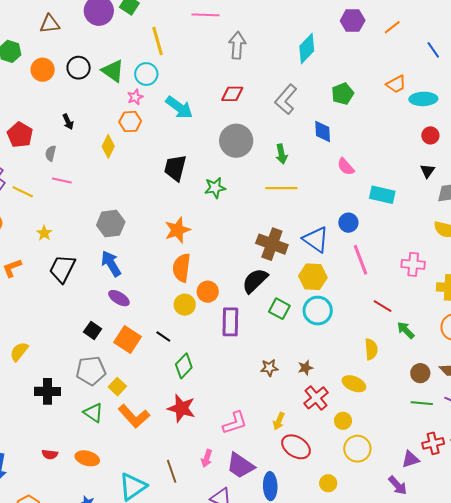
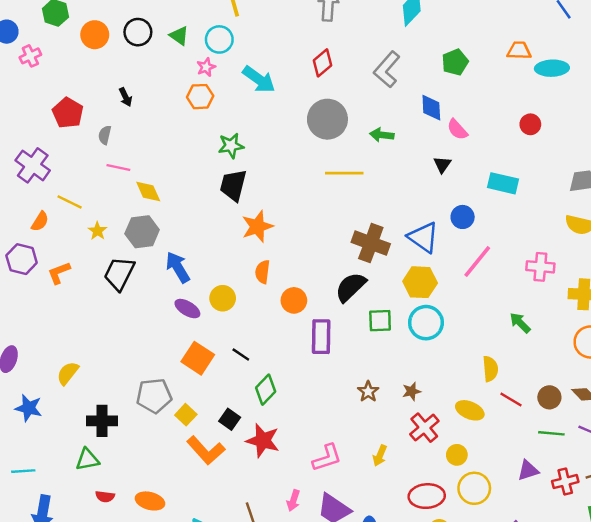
green triangle: (113, 71) -> (179, 36), size x0.7
orange trapezoid: (396, 84) -> (519, 51), turned -150
red diamond: (232, 94) -> (323, 63), turned -40
red circle: (430, 135) -> (530, 124), moved
yellow diamond: (108, 146) -> (148, 191), moved, turned -50
green arrow: (281, 154) -> (382, 135), turned 108
pink semicircle: (346, 167) -> (457, 129), moved
black trapezoid: (175, 168) -> (233, 185), moved
black triangle: (427, 171) -> (442, 165), moved
green star: (215, 188) -> (231, 146), moved
yellow line: (281, 188) -> (344, 173), moved
yellow line: (23, 192) -> (70, 202), moved
gray hexagon: (111, 224) -> (142, 232), moved
pink line: (361, 260) -> (477, 261), turned 60
orange semicircle: (182, 268) -> (262, 272), size x0.7
yellow circle: (185, 305) -> (223, 298), moved
red line: (383, 306) -> (511, 400), moved
green square: (279, 309) -> (380, 321), turned -30
black square: (93, 330) -> (230, 419), moved
green arrow: (406, 330) -> (520, 323), moved
brown star: (269, 368) -> (368, 392), turned -30
green triangle: (93, 413) -> (87, 459), moved, turned -45
red ellipse: (296, 447) -> (427, 496), moved, turned -36
purple triangle: (410, 459) -> (528, 470), moved

